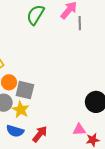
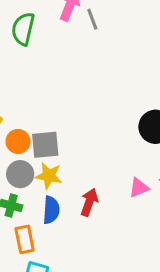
pink triangle: (79, 130) -> (139, 188), moved
blue semicircle: (15, 131) -> (51, 210), turned -84

